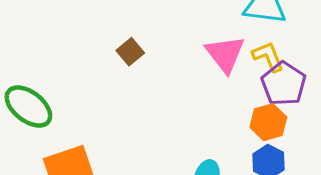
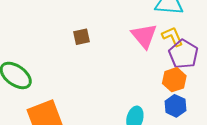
brown square: (130, 52) -> (81, 37), turned 30

